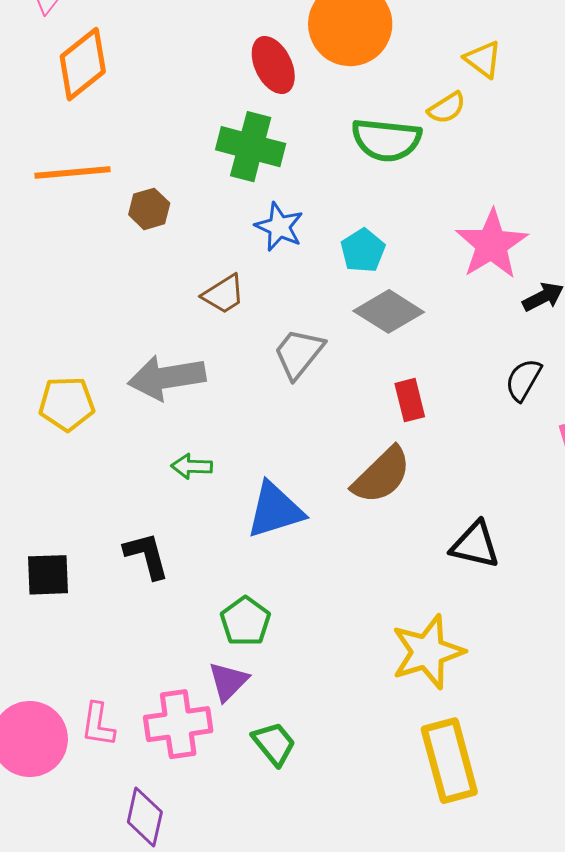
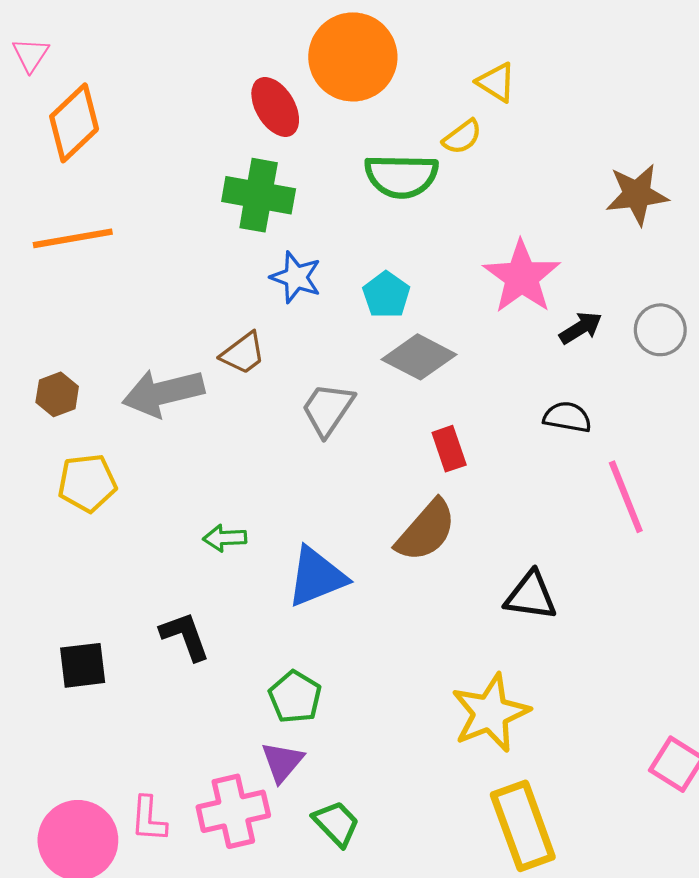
brown hexagon: (149, 209) -> (57, 394), moved
gray arrow: (167, 377) -> (163, 393), moved
black semicircle: (523, 380) -> (567, 417), turned 75

